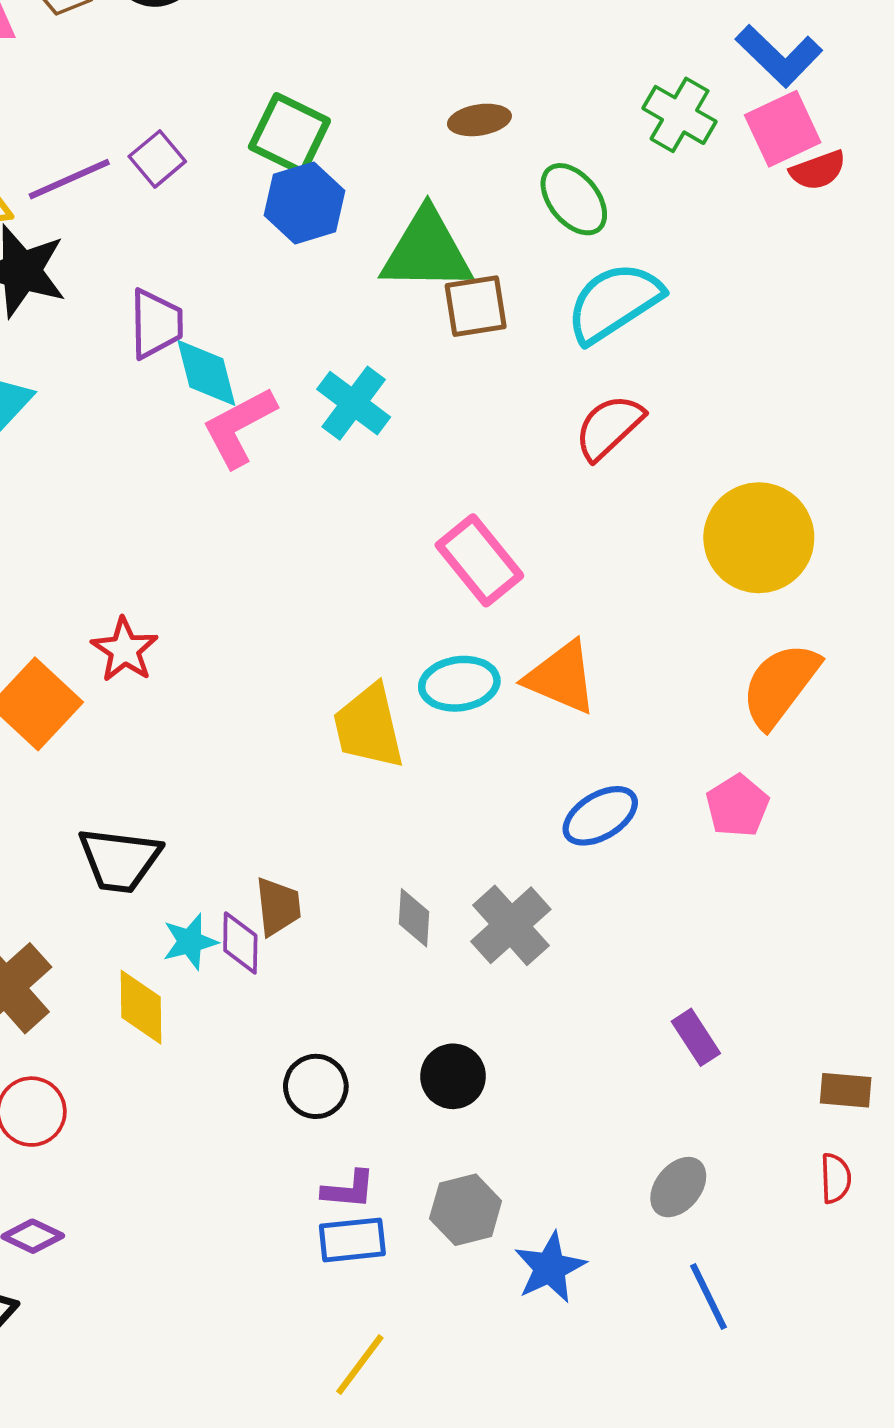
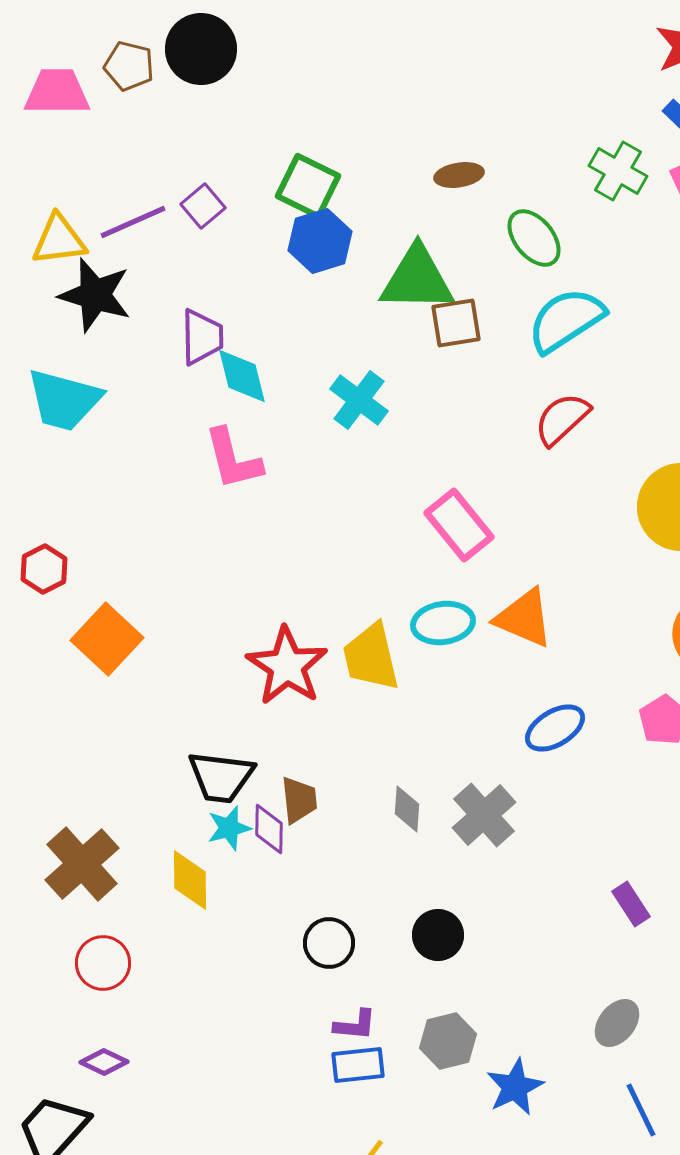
pink L-shape: (239, 427) -> (233, 459), moved, turned -76
red star: (125, 650) -> (287, 666), moved, size x1.5
black trapezoid: (120, 860) -> (221, 777), moved

